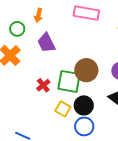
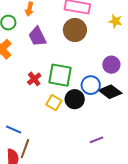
brown circle: (86, 70) -> (75, 30), moved
blue circle: (84, 126) -> (91, 85), moved

